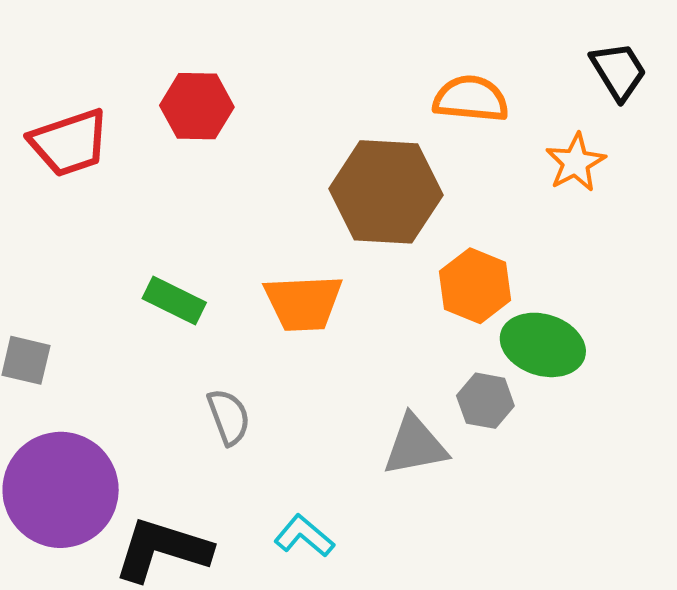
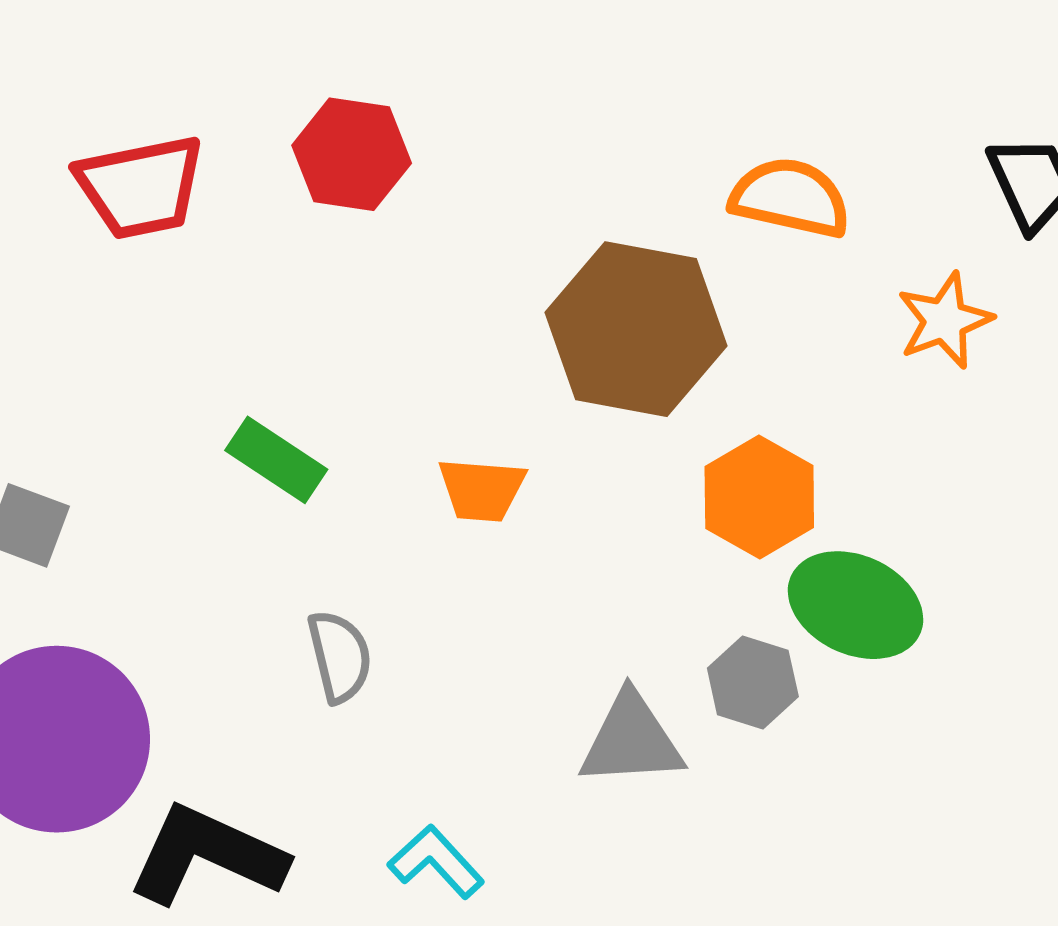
orange trapezoid: (303, 303) -> (482, 490), size x0.7

